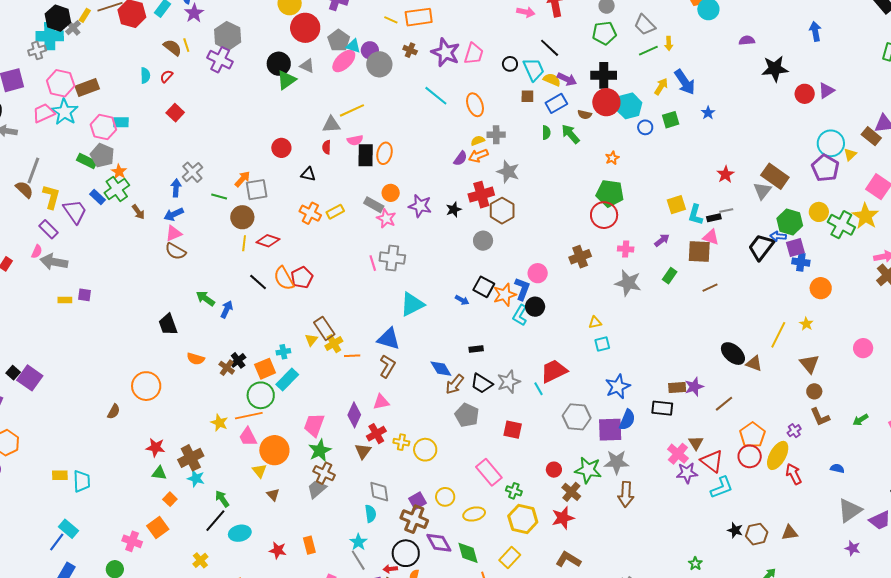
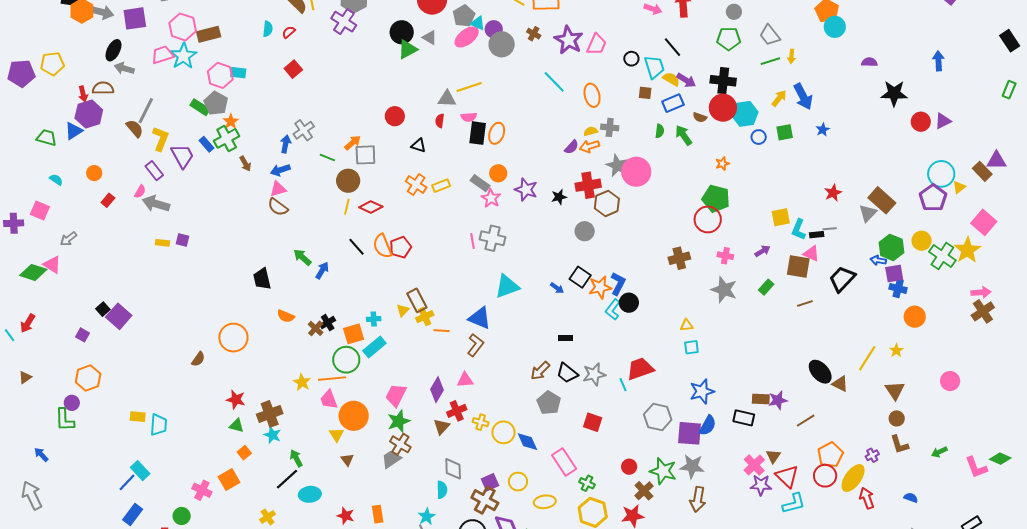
black trapezoid: (761, 247) -> (842, 279), moved
pink circle: (538, 273) -> (636, 172), moved, size x1.5
blue diamond: (441, 369) -> (527, 442), moved

